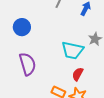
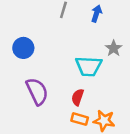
red semicircle: (78, 74) -> (78, 97), moved

